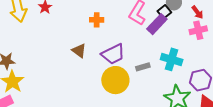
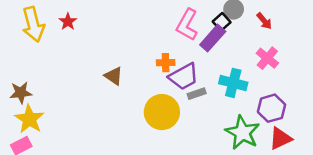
orange cross: (97, 20) -> (166, 63), moved
pink cross: (198, 30) -> (267, 58), moved, turned -36
purple trapezoid: (113, 54) -> (184, 77), moved

